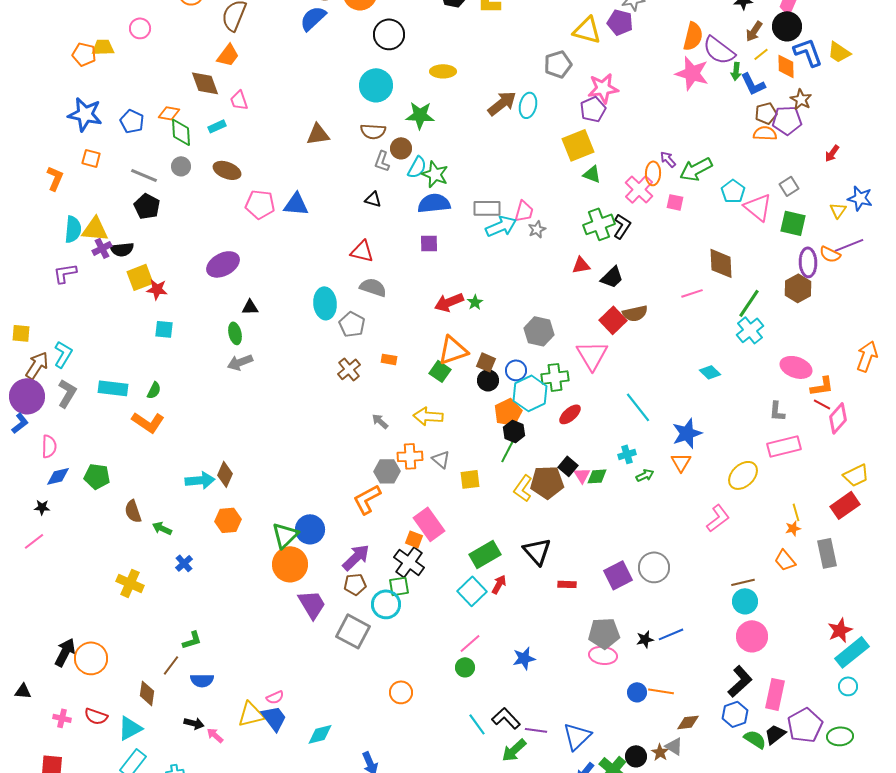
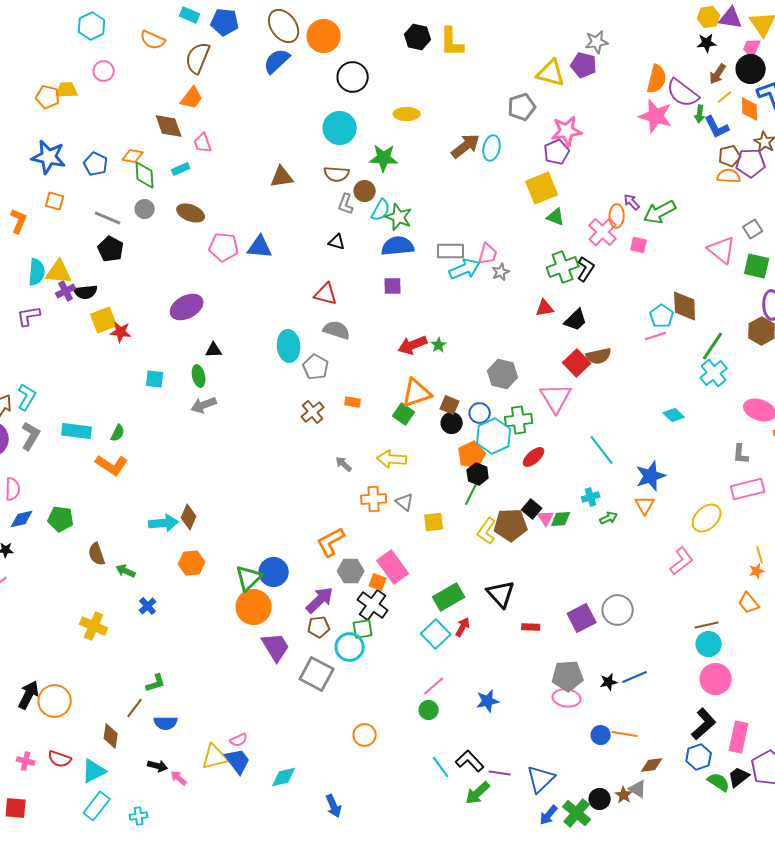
cyan pentagon: (733, 191) -> (662, 316), moved
cyan square: (164, 329) -> (155, 379), moved
gray hexagon: (387, 471) -> (351, 571), moved

